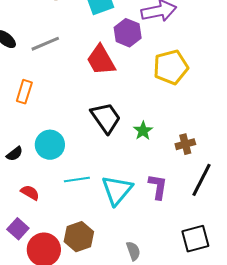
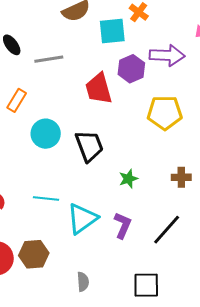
green star: (143, 131) -> (128, 179), moved
brown cross: (185, 144) -> (181, 177), moved
cyan circle: (50, 145) -> (46, 134), moved

